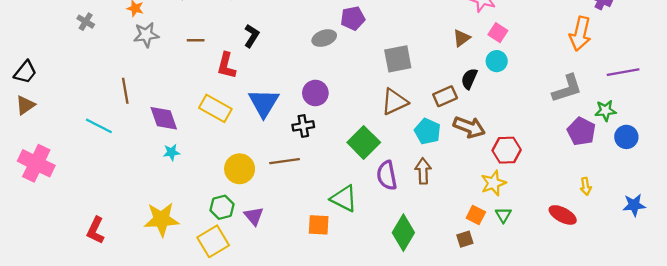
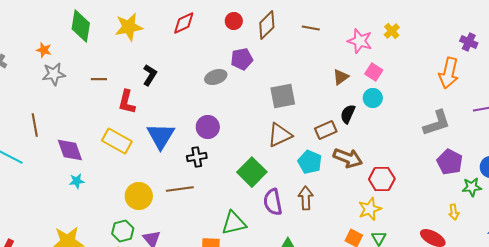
green star: (605, 111) -> (472, 187), moved
green triangle: (344, 198) -> (234, 223), turned -40

